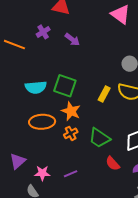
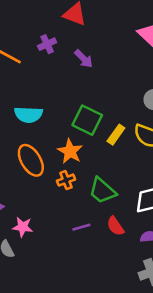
green square: (65, 86) -> (87, 120), moved
orange ellipse: (42, 122) -> (31, 160), turned 55
purple line: (71, 174) -> (81, 227), moved

